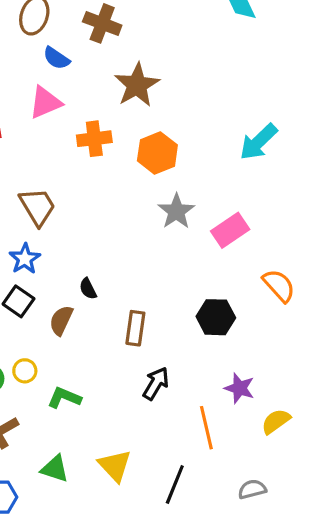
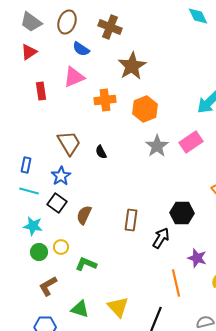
pink rectangle: (230, 230) -> (191, 142), moved
black semicircle: (88, 289) -> (101, 152), moved
black arrow: (156, 383) -> (161, 238), moved

